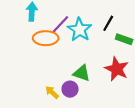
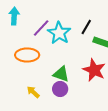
orange ellipse: (46, 38) -> (27, 55), moved
purple circle: (70, 89) -> (60, 89), moved

